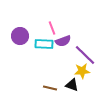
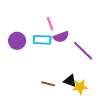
purple circle: (20, 36) -> (17, 41), moved
yellow star: (82, 71) -> (80, 87), moved

